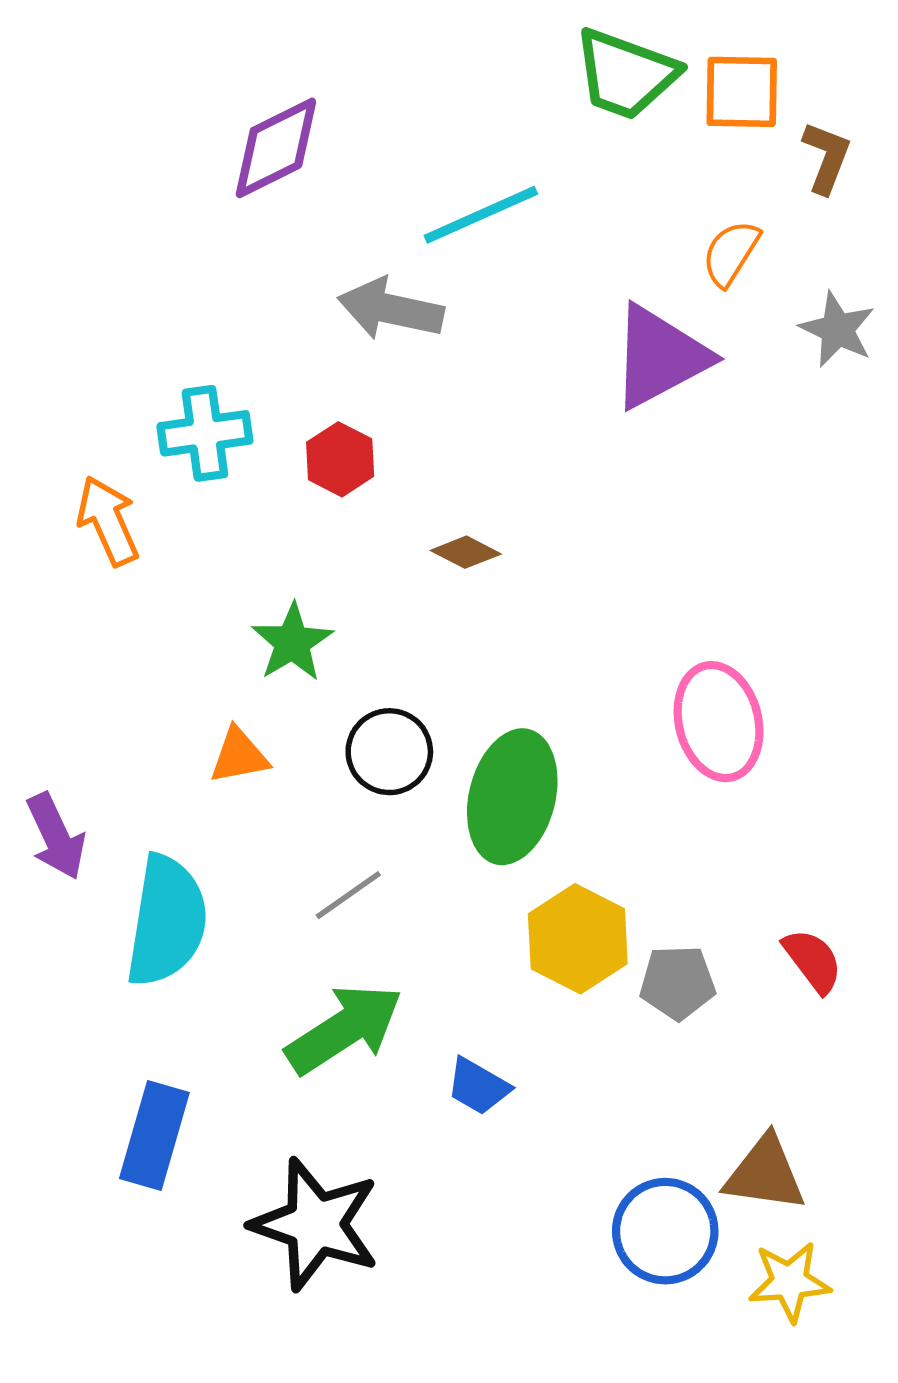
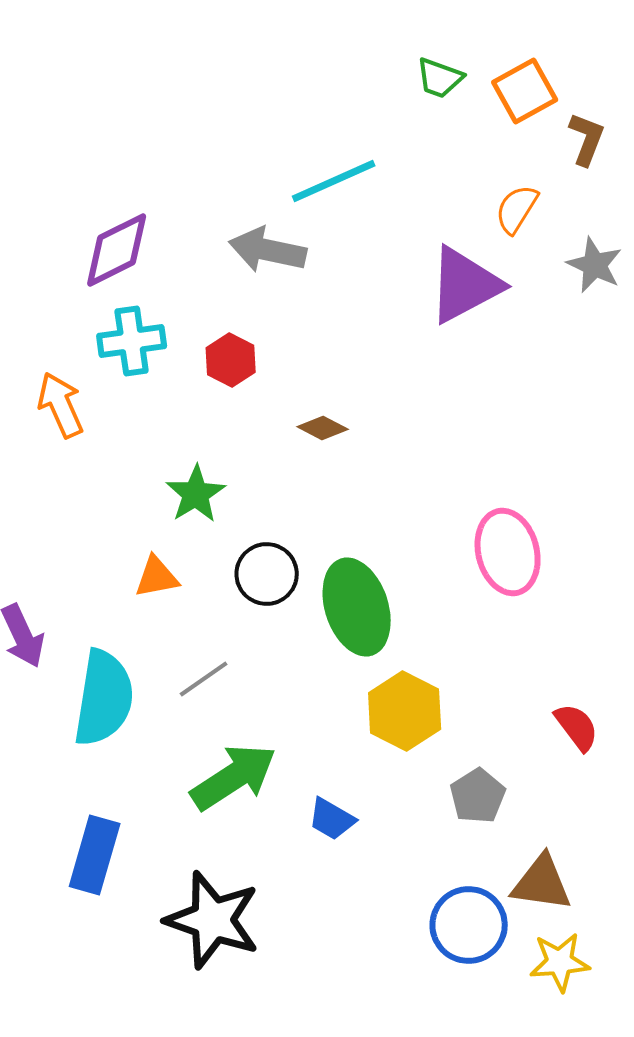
green trapezoid: (626, 74) -> (440, 78), size x0.6
orange square: (742, 92) -> (525, 91), turned -30
purple diamond: (276, 148) -> (117, 250), moved
green ellipse: (512, 797) -> (357, 607), turned -32
gray line: (348, 895) -> (204, 679), moved
gray pentagon: (678, 982) -> (478, 796), moved, turned -30

